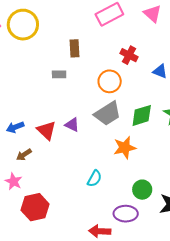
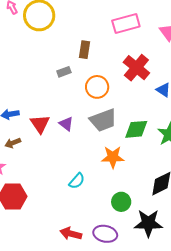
red cross: (129, 55) -> (136, 68), size x1.5
gray rectangle: (59, 74) -> (64, 72), turned -32
orange circle: (110, 81) -> (97, 87), moved
purple ellipse: (126, 214) -> (105, 234), moved

